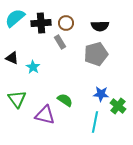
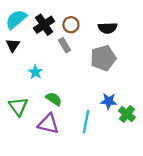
black cross: (41, 23) -> (44, 25), turned -30
black triangle: (12, 58) -> (13, 45), moved, turned 40
green semicircle: (65, 100) -> (54, 99), moved
cyan line: (95, 122) -> (86, 122), moved

